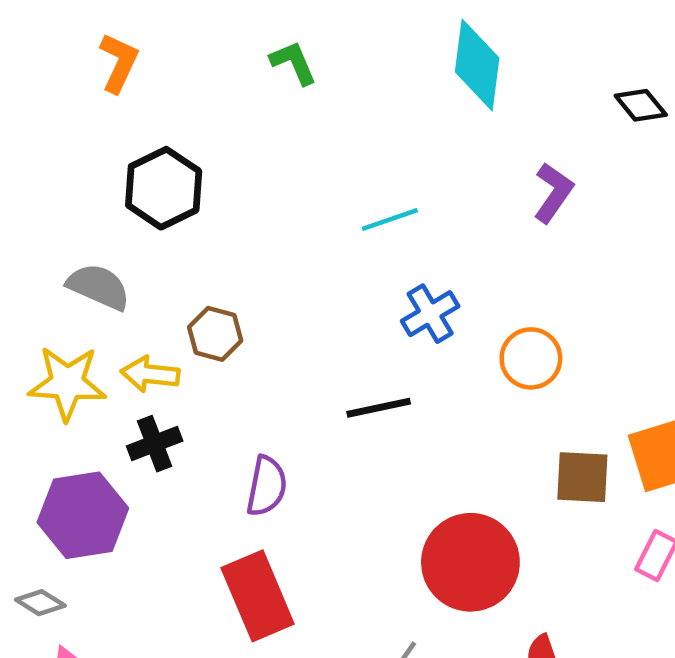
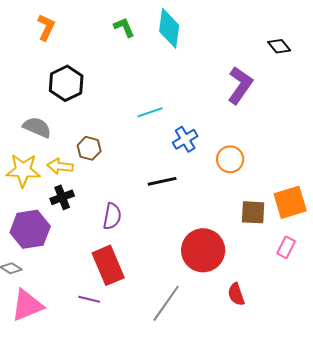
cyan diamond: (477, 65) -> (169, 28), moved
purple L-shape: (553, 193) -> (240, 85), size x1.4
cyan line: (390, 220) -> (150, 112), moved

